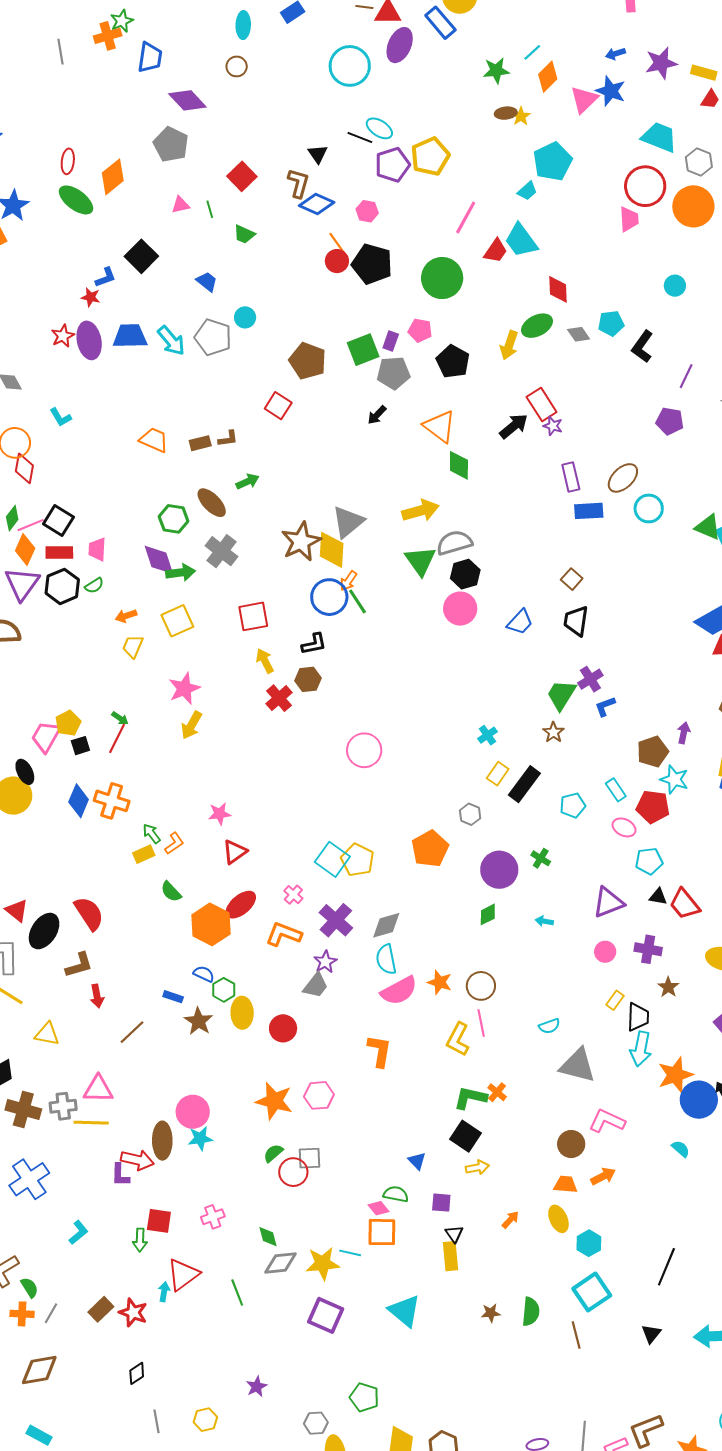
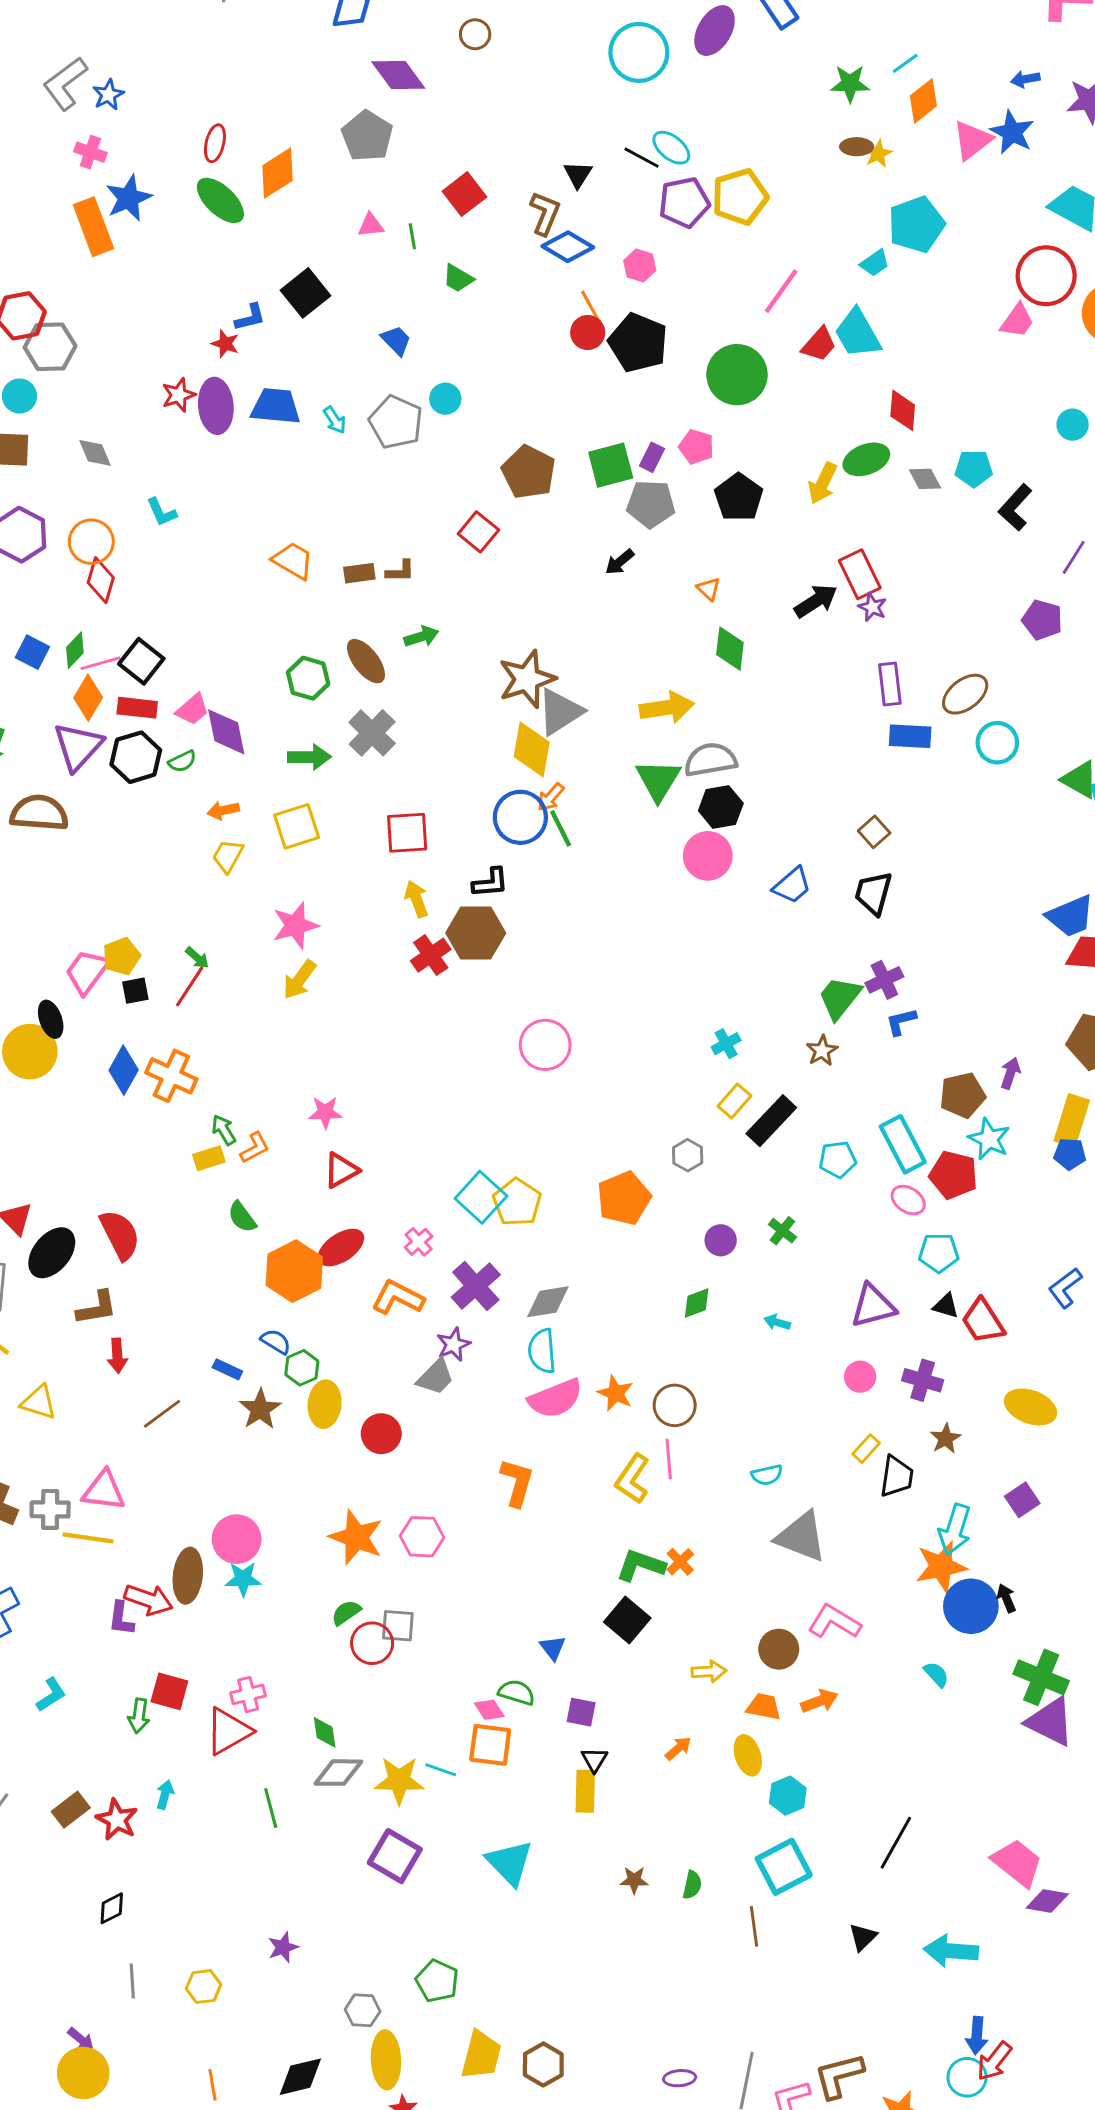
pink trapezoid: (629, 219) -> (1017, 321), turned 32
cyan arrow: (171, 341) -> (335, 420), size x0.6
orange triangle: (440, 426) -> (709, 589), size x0.5
brown star: (301, 542) -> (527, 679), moved
pink trapezoid: (97, 549) -> (193, 709), turned -140
purple diamond: (159, 560) -> (226, 732), moved
brown hexagon: (308, 679) -> (476, 933), size x1.5
cyan rectangle: (616, 790) -> (903, 1144), size x1.6
purple circle: (499, 870) -> (721, 1240), size x0.6
cyan arrow: (641, 1049) -> (955, 1529), moved
yellow arrow: (477, 1167) -> (709, 1671), moved
red triangle: (183, 1275) -> (228, 1731), moved
green semicircle: (531, 1312) -> (692, 1885), size x0.7

